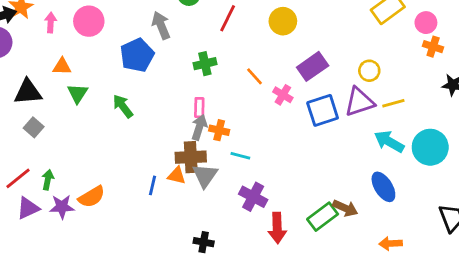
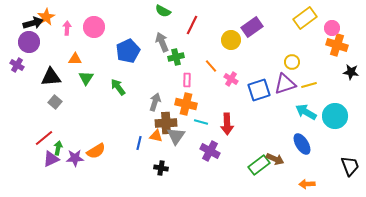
yellow circle: (283, 21) -> (231, 40), moved
gray arrow: (161, 25) -> (162, 42), moved
orange cross: (433, 47) -> (337, 45), size x1.5
purple rectangle: (313, 66) -> (252, 27), moved
pink rectangle: (199, 108) -> (187, 80), moved
gray arrow: (199, 127) -> (155, 102), moved
orange cross: (219, 130) -> (186, 104), size x1.5
green arrow: (48, 180) -> (58, 148), moved
red arrow: (277, 228) -> (227, 124), moved
black cross: (204, 242) -> (161, 168), moved

